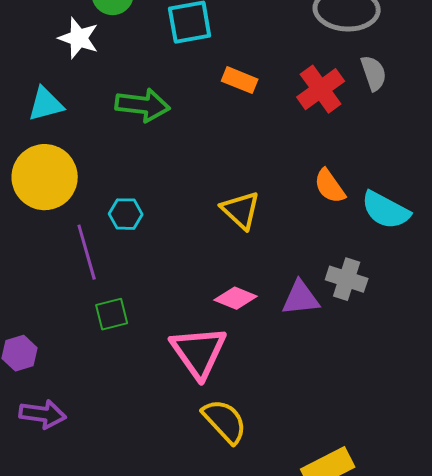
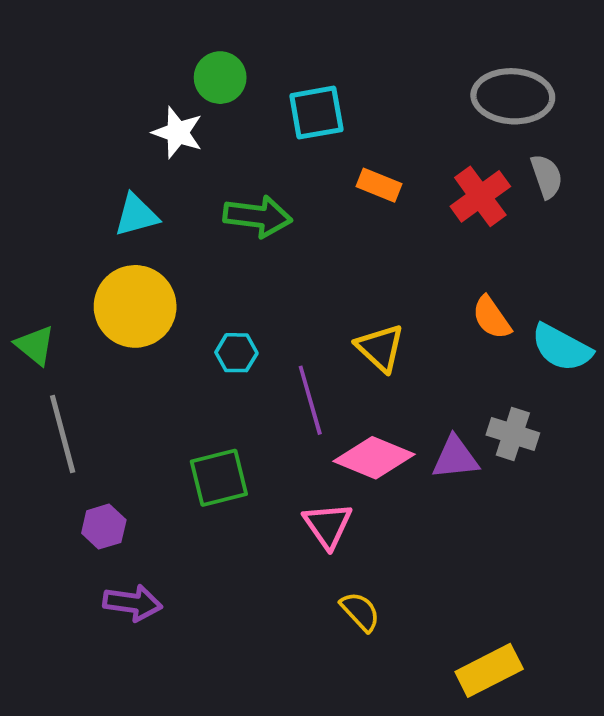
purple line: (87, 252) -> (310, 400), moved
pink diamond: (236, 298) -> (374, 458), size x1.5
green square: (112, 314) -> (219, 478), size x1.4
pink triangle: (199, 352) -> (328, 525), size x0.7
yellow semicircle: (225, 421) -> (360, 612), size x0.7

